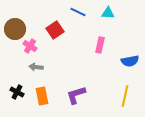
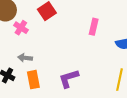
gray arrow: (36, 67) -> (25, 58), moved

